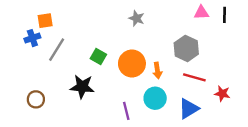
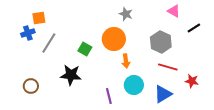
pink triangle: (201, 13) -> (174, 11), turned 32
black line: (225, 15) -> (194, 28), moved, turned 56
gray star: (137, 18) -> (126, 14), moved
orange circle: (132, 64) -> (114, 39), moved
orange arrow: (157, 70) -> (126, 61), moved

